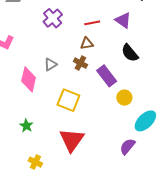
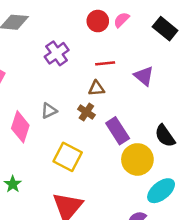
purple triangle: (123, 20) -> (144, 76), moved
black semicircle: (130, 53) -> (165, 136), moved
yellow circle: (124, 98) -> (137, 159), size x1.6

